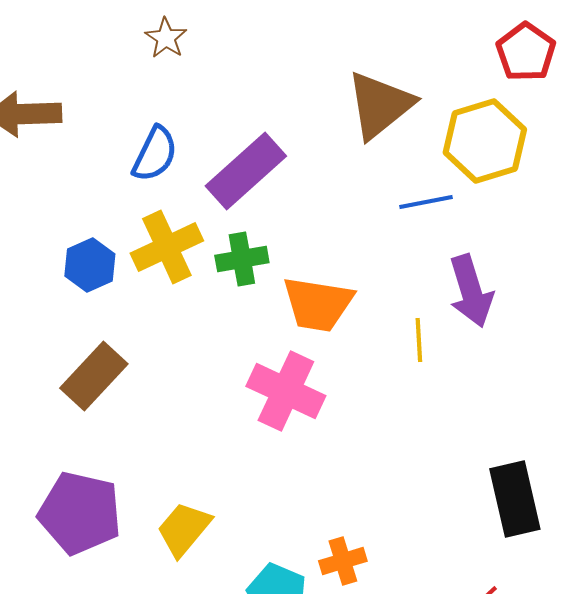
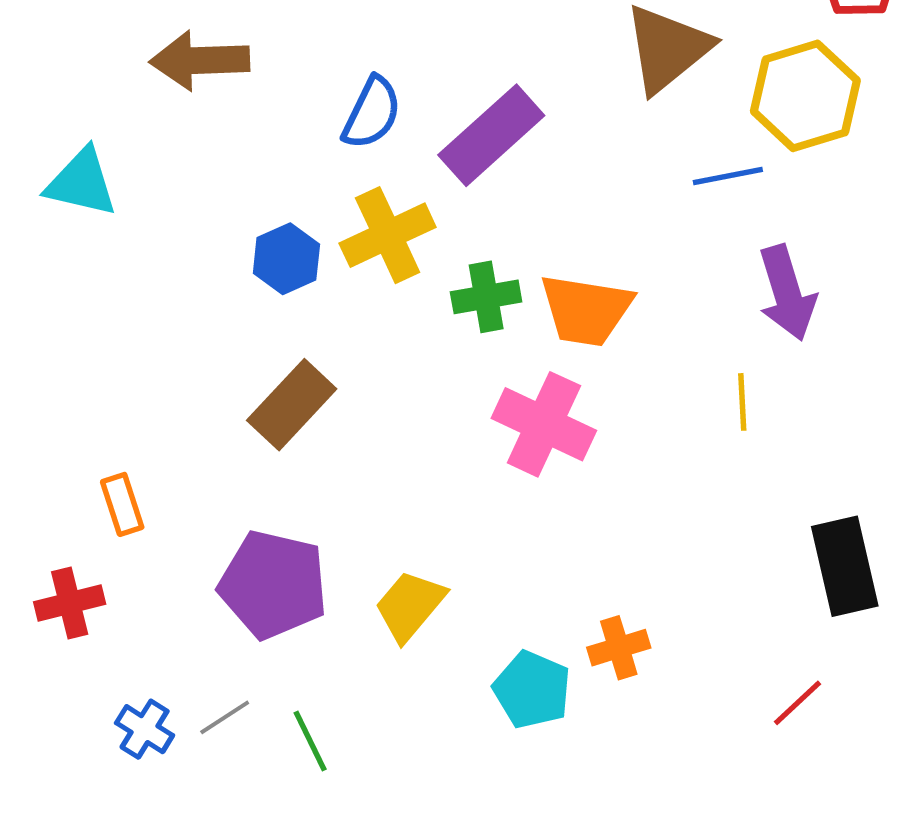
green cross: (242, 259) -> (486, 297), moved
yellow line: (419, 340) -> (742, 402), moved

